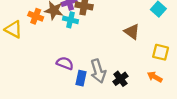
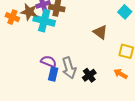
cyan cross: (70, 20) -> (44, 21), size x1.5
purple semicircle: (65, 63) -> (49, 61), moved

